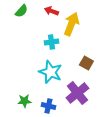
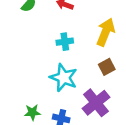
yellow arrow: (71, 24) -> (106, 32), moved
brown square: (86, 63) -> (107, 67), turned 32

